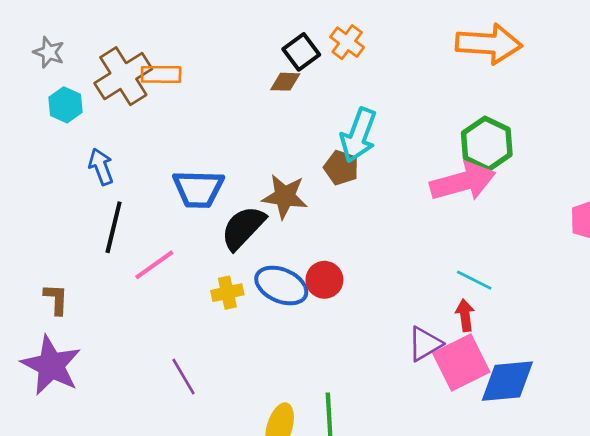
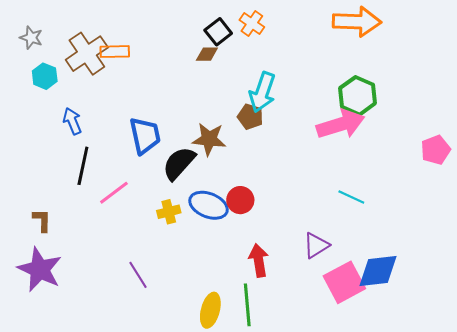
blue trapezoid: (198, 189) -> (145, 136), turned -102
red arrow: (465, 315) -> (259, 260), moved, size x1.4
pink square: (461, 363) -> (344, 282), moved

